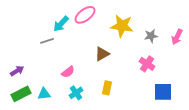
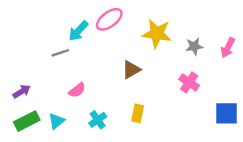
pink semicircle: (68, 72) -> (77, 90), moved
blue square: (163, 92) -> (226, 113), moved
cyan triangle: (44, 94) -> (56, 121), turned -32

